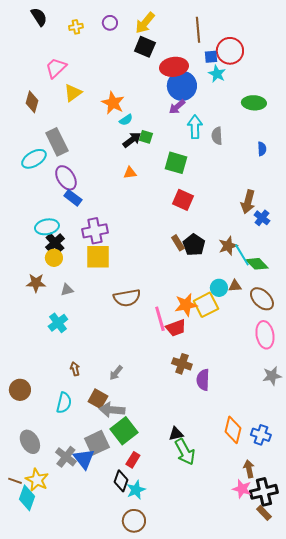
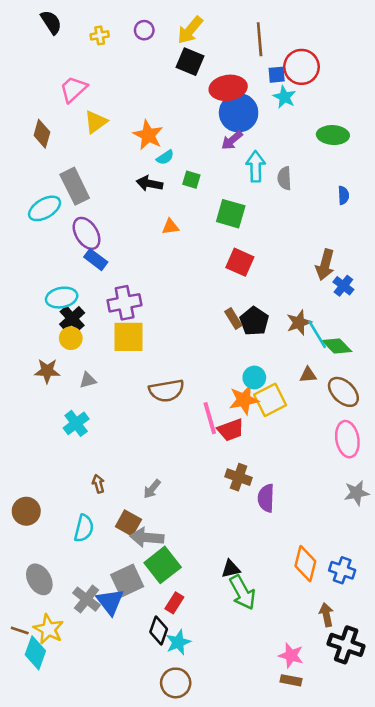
black arrow: (132, 140) -> (149, 184), moved, turned -132
cyan circle: (219, 288) -> (254, 378), moved
pink star: (242, 489) -> (291, 655), moved
black cross: (264, 492) -> (346, 645), turned 32
brown rectangle: (264, 513) -> (291, 680), moved, turned -35

